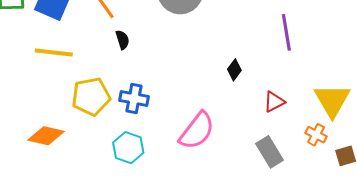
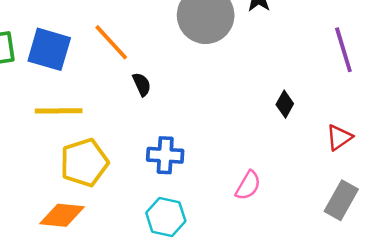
yellow pentagon: (91, 97) -> (84, 163), moved
pink semicircle: (197, 131) -> (248, 185), size x0.6
gray rectangle: (269, 152) -> (341, 200), turned 68

